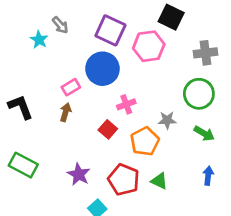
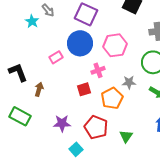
pink hexagon: (149, 46) -> (115, 45), moved
brown arrow: (66, 112) -> (39, 89), moved
red square: (108, 129) -> (84, 89), turned 32
purple star: (79, 174) -> (62, 123), turned -30
green triangle: (159, 181) -> (126, 136), moved, turned 40

